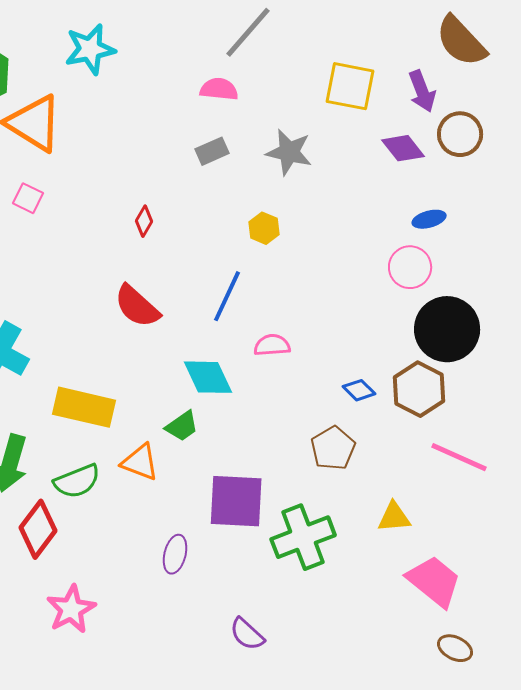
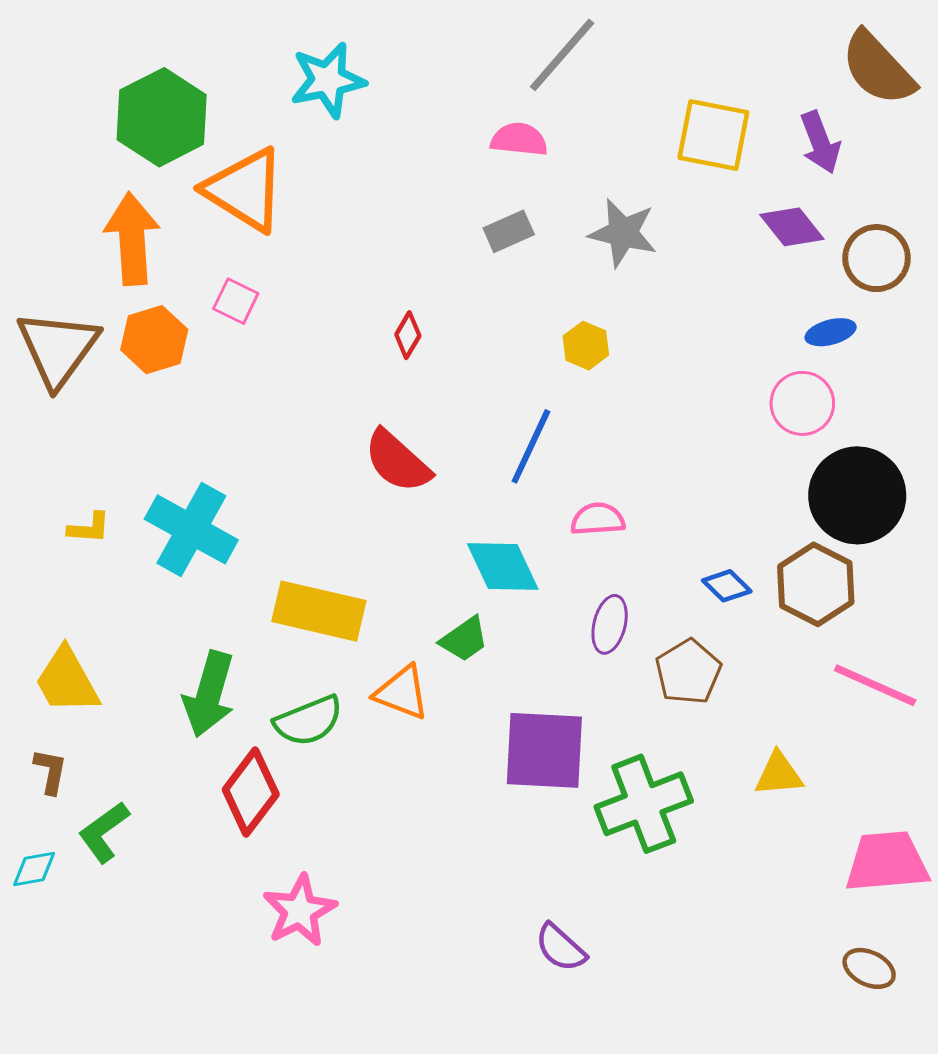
brown circle: (460, 134) -> (877, 258), moved
purple ellipse: (175, 554) -> (610, 624), moved
pink trapezoid: (434, 581) -> (887, 862), moved, turned -44

